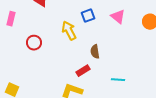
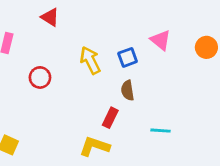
blue square: (88, 16) -> (128, 57), moved
red rectangle: (83, 71) -> (110, 118), turned -32

